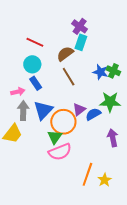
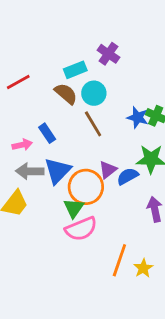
red line: (35, 42) -> (18, 82), moved, turned -54
cyan rectangle: (81, 42) -> (75, 70), moved, turned 49
brown semicircle: (65, 54) -> (66, 94), moved, turned 78
cyan circle: (32, 64) -> (94, 93), moved
gray arrow: (23, 111) -> (30, 171), turned -90

